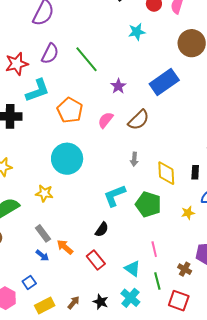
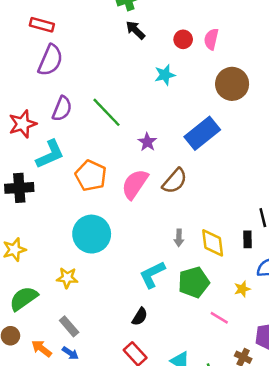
pink semicircle: (106, 120) -> (135, 184), size x1.5
gray arrow: (134, 159) -> (179, 238), moved
green pentagon: (148, 204) -> (194, 282), turned -30
orange arrow: (65, 247) -> (42, 349), moved
pink line: (154, 249) -> (219, 318), moved, turned -42

